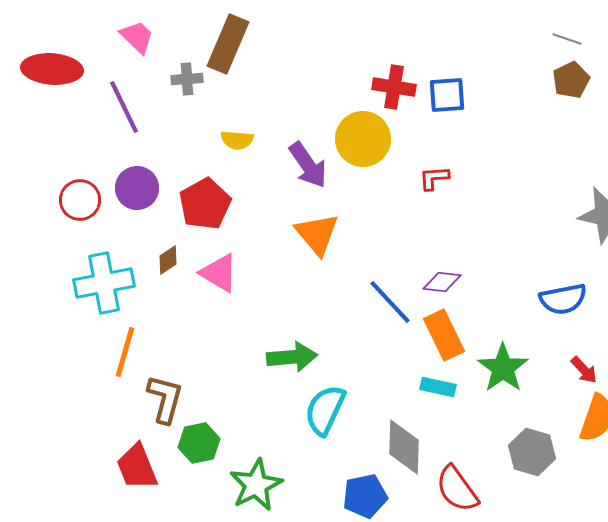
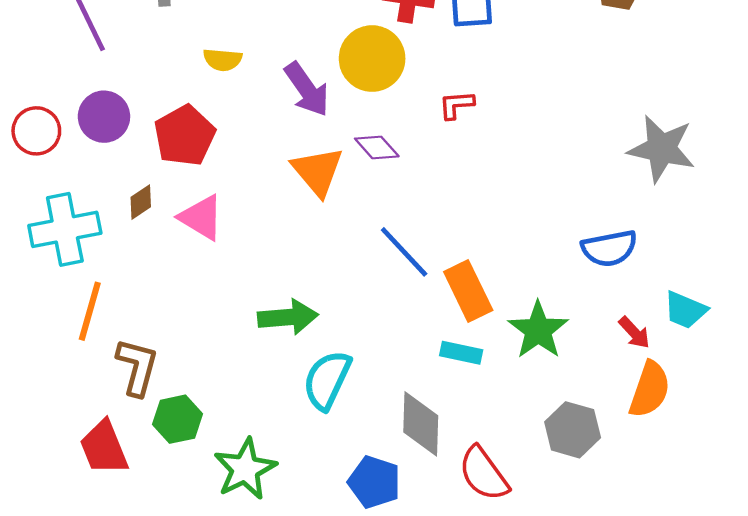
purple diamond: (442, 282) -> (377, 147), moved, turned 42
blue pentagon: (365, 496) -> (374, 482), turned 30

